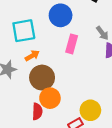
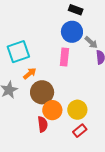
blue circle: (61, 15) -> (72, 32), moved
yellow circle: (90, 110) -> (77, 110), moved

